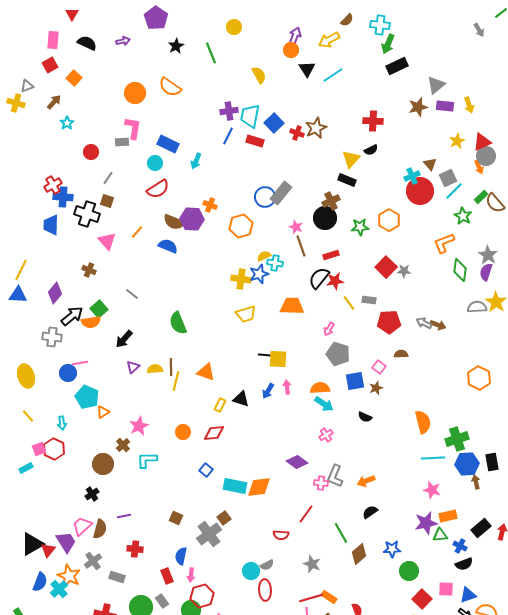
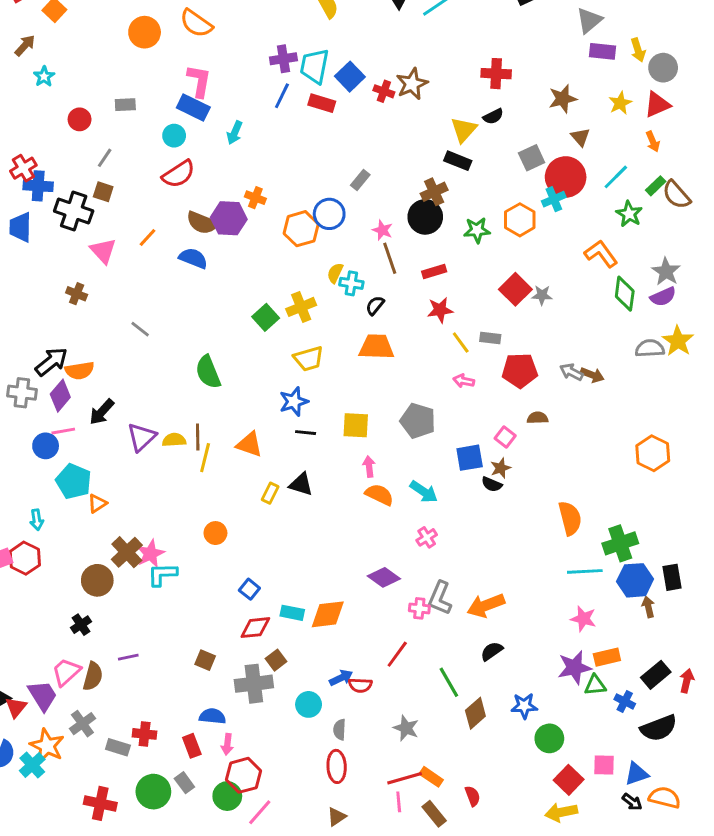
brown star: (418, 107) -> (563, 99), moved
pink L-shape: (133, 128) -> (199, 81), moved
gray circle: (486, 156) -> (663, 68), moved
cyan cross: (412, 176) -> (554, 199), moved
gray square: (448, 178) -> (532, 158), moved
gray rectangle: (281, 193) -> (360, 180), size x0.6
blue circle: (265, 197) -> (329, 214), moved
orange L-shape: (444, 243) -> (601, 254), turned 75
yellow semicircle: (264, 256) -> (335, 273), turned -40
purple semicircle: (486, 272) -> (663, 297), turned -132
blue star: (259, 274) -> (294, 402), moved
black semicircle: (319, 278) -> (375, 306), moved, size x0.6
yellow cross: (241, 279) -> (301, 307), turned -30
purple diamond: (55, 293) -> (60, 396), moved
green square: (99, 309) -> (266, 317), moved
pink arrow: (329, 329) -> (464, 381), moved, turned 72
black arrow: (124, 339) -> (102, 412), moved
gray pentagon: (338, 354) -> (418, 421), moved
black line: (265, 355) -> (306, 433), moved
purple triangle: (133, 367) -> (142, 437), size x1.5
orange semicircle: (320, 388) -> (379, 495), moved, turned 30
blue arrow: (268, 391) -> (341, 678), moved, turned -147
black semicircle: (365, 417) -> (492, 484), moved
pink star: (139, 426) -> (150, 554), moved
red diamond: (214, 433) -> (255, 628), moved
brown cross: (123, 445) -> (127, 552), size x1.5
orange arrow: (366, 481) -> (486, 605), size x1.4
cyan rectangle: (235, 486) -> (292, 613), size x0.7
gray cross: (209, 534) -> (254, 684), turned 30
red cross: (135, 549) -> (145, 734), moved
blue semicircle: (181, 556) -> (212, 716), turned 84
black semicircle: (464, 564) -> (659, 728), moved, size x1.4
gray semicircle: (267, 565) -> (340, 730), turned 120
cyan circle: (251, 571) -> (309, 704), moved

